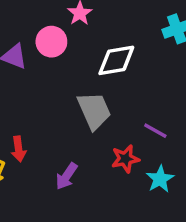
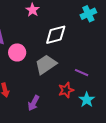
pink circle: (51, 42) -> (17, 52), moved
gray trapezoid: (94, 111) -> (46, 64), turned -95

